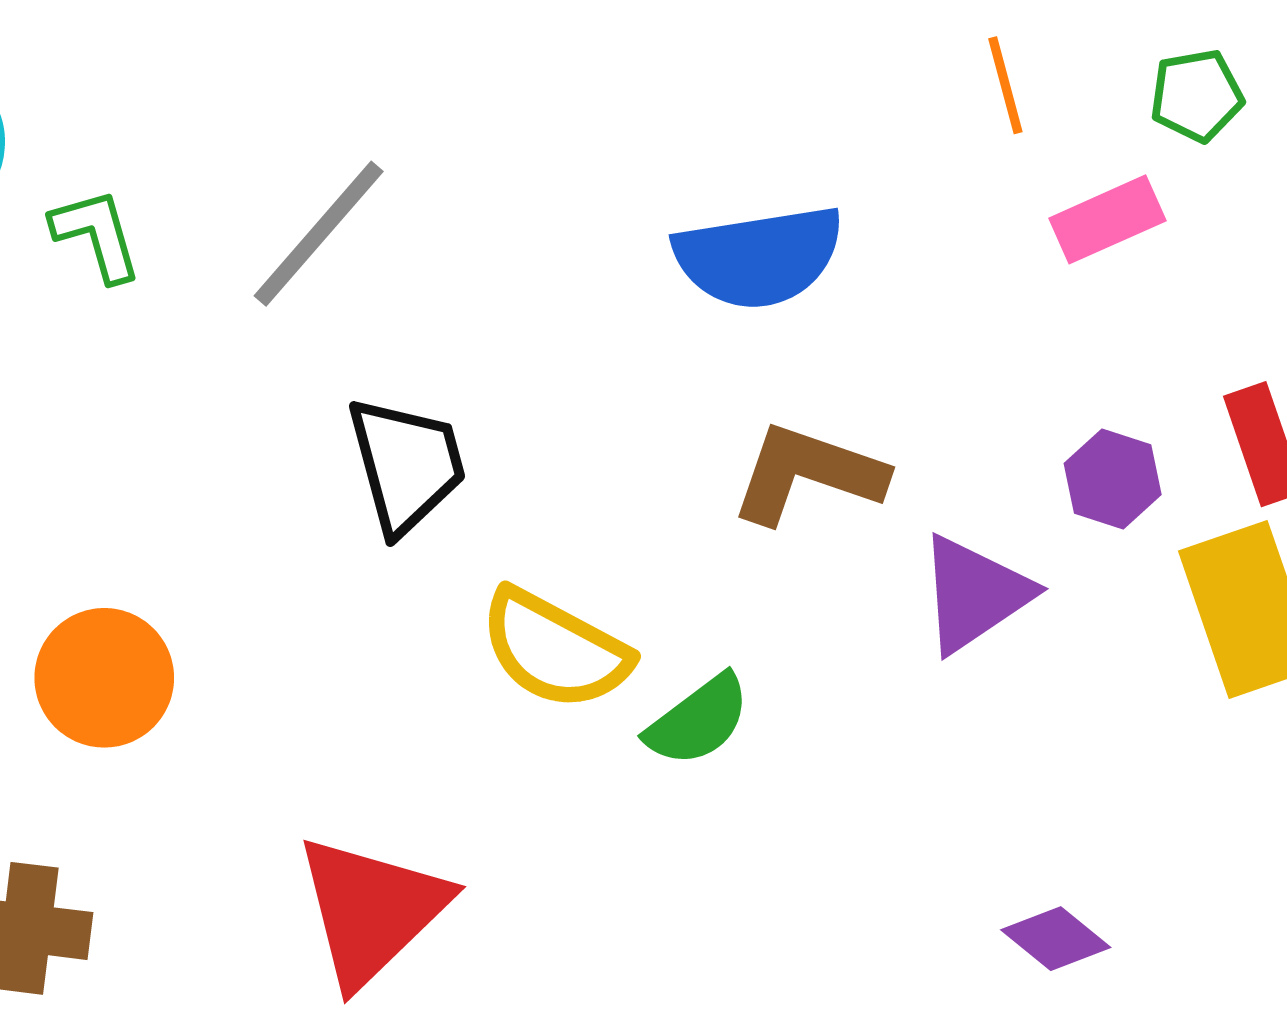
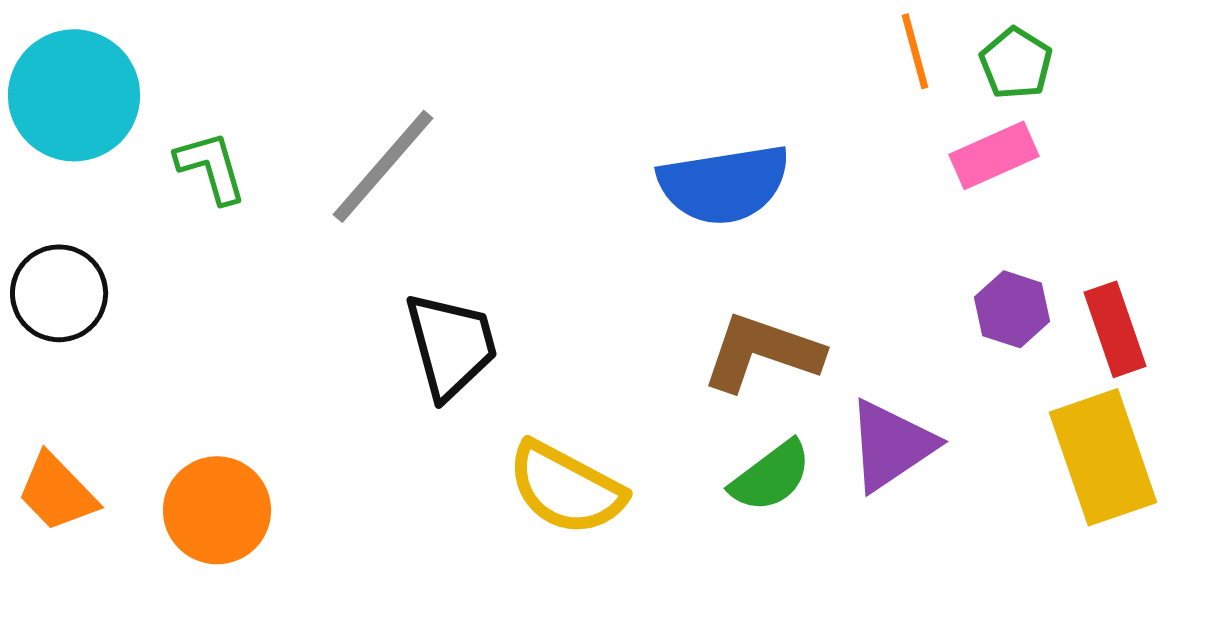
green pentagon: (1197, 96) -> (1016, 63), moved, turned -30
purple hexagon: (1113, 479) -> (1012, 309), moved
green semicircle: (698, 720) -> (771, 476), moved

